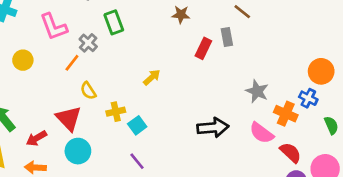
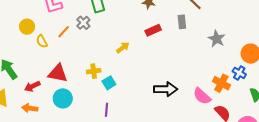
gray cross: (88, 43) -> (83, 23), moved
red rectangle: (203, 48) -> (153, 30), moved, turned 35
yellow semicircle: (88, 91) -> (42, 41), moved
gray star: (257, 91) -> (217, 39), moved
red triangle: (69, 118) -> (58, 73), turned -40
purple line: (137, 161) -> (107, 110), turned 40

